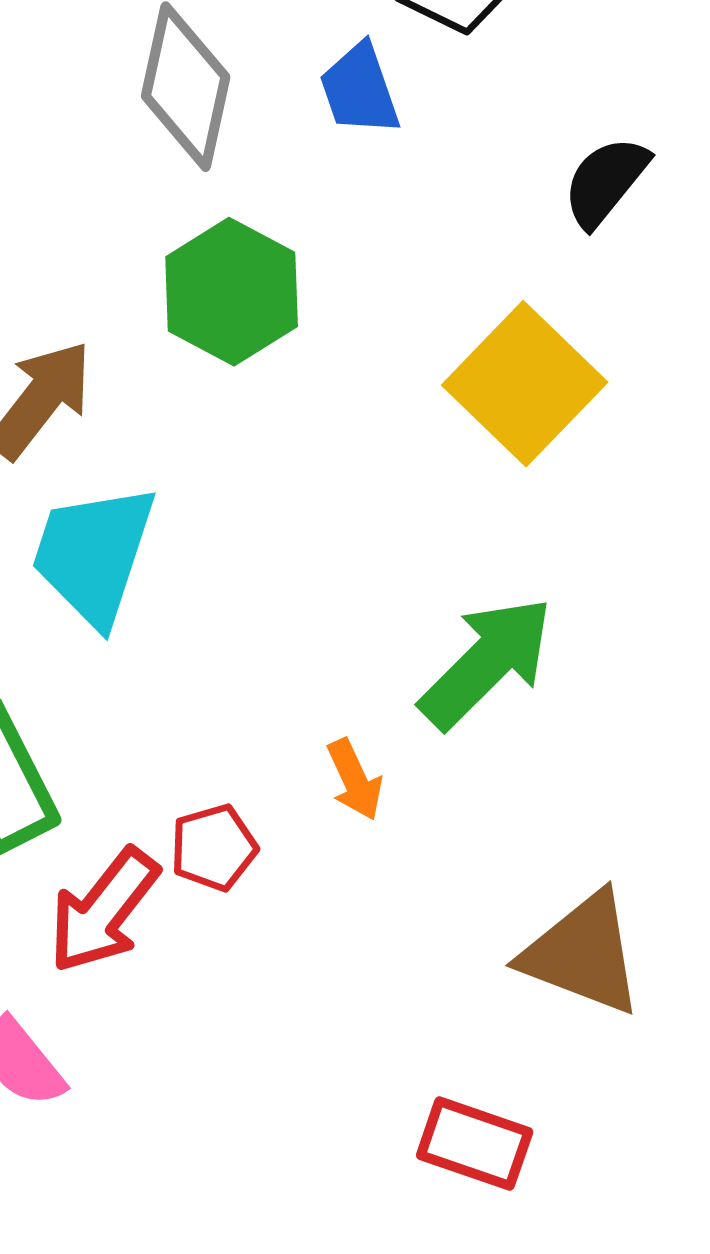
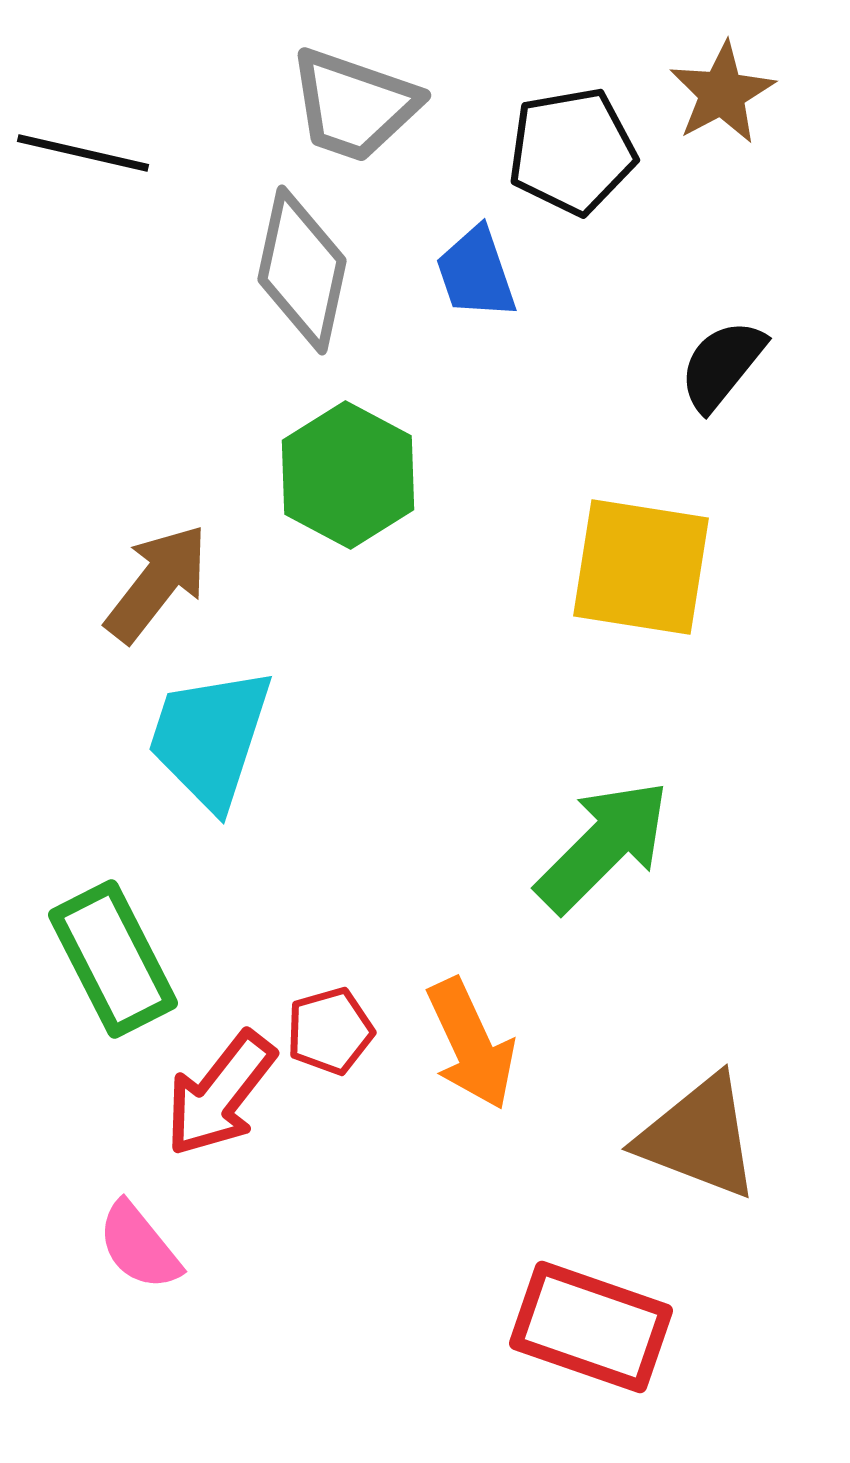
yellow square: (525, 384) -> (641, 567), turned -35
orange arrow: (355, 780) -> (471, 1044), moved, size x1.6
red rectangle: (475, 1144) -> (591, 1327), size x1.4

